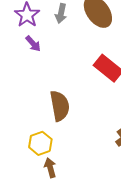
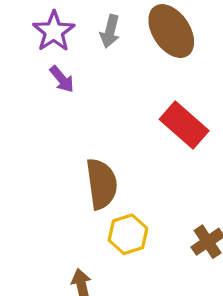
yellow hexagon: (40, 143) -> (128, 234), moved

